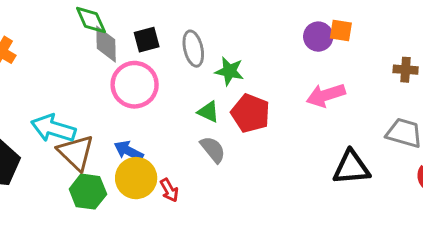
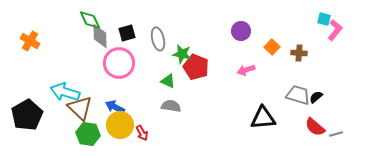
orange square: (341, 31) -> (272, 47), moved, turned 35
pink arrow: (326, 95) -> (246, 70), size x0.7
red pentagon: (250, 113) -> (196, 67), moved
gray semicircle: (213, 149) -> (171, 106), turned -42

